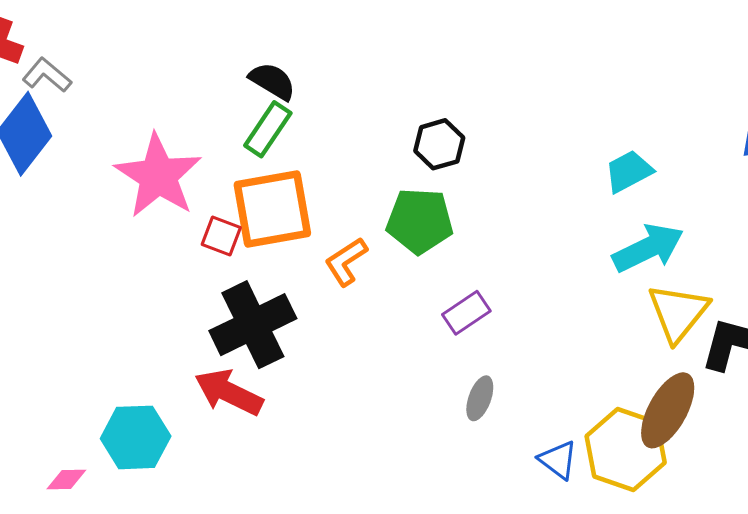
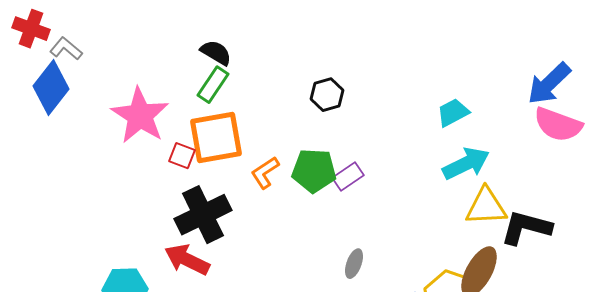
green pentagon: (420, 221) -> (314, 171), moved
purple rectangle: (466, 313) -> (348, 177), moved
yellow triangle: (678, 313) -> (486, 207), turned 48

